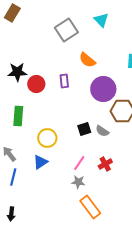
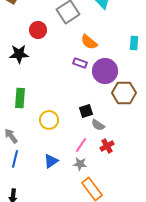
purple rectangle: (64, 81) -> (80, 63), moved, turned -64
red circle: (36, 84) -> (38, 30), moved
gray semicircle: (102, 131) -> (98, 125), moved
blue triangle: (40, 162) -> (51, 161), moved

